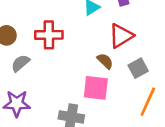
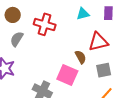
gray semicircle: (20, 63) -> (17, 39), turned -35

